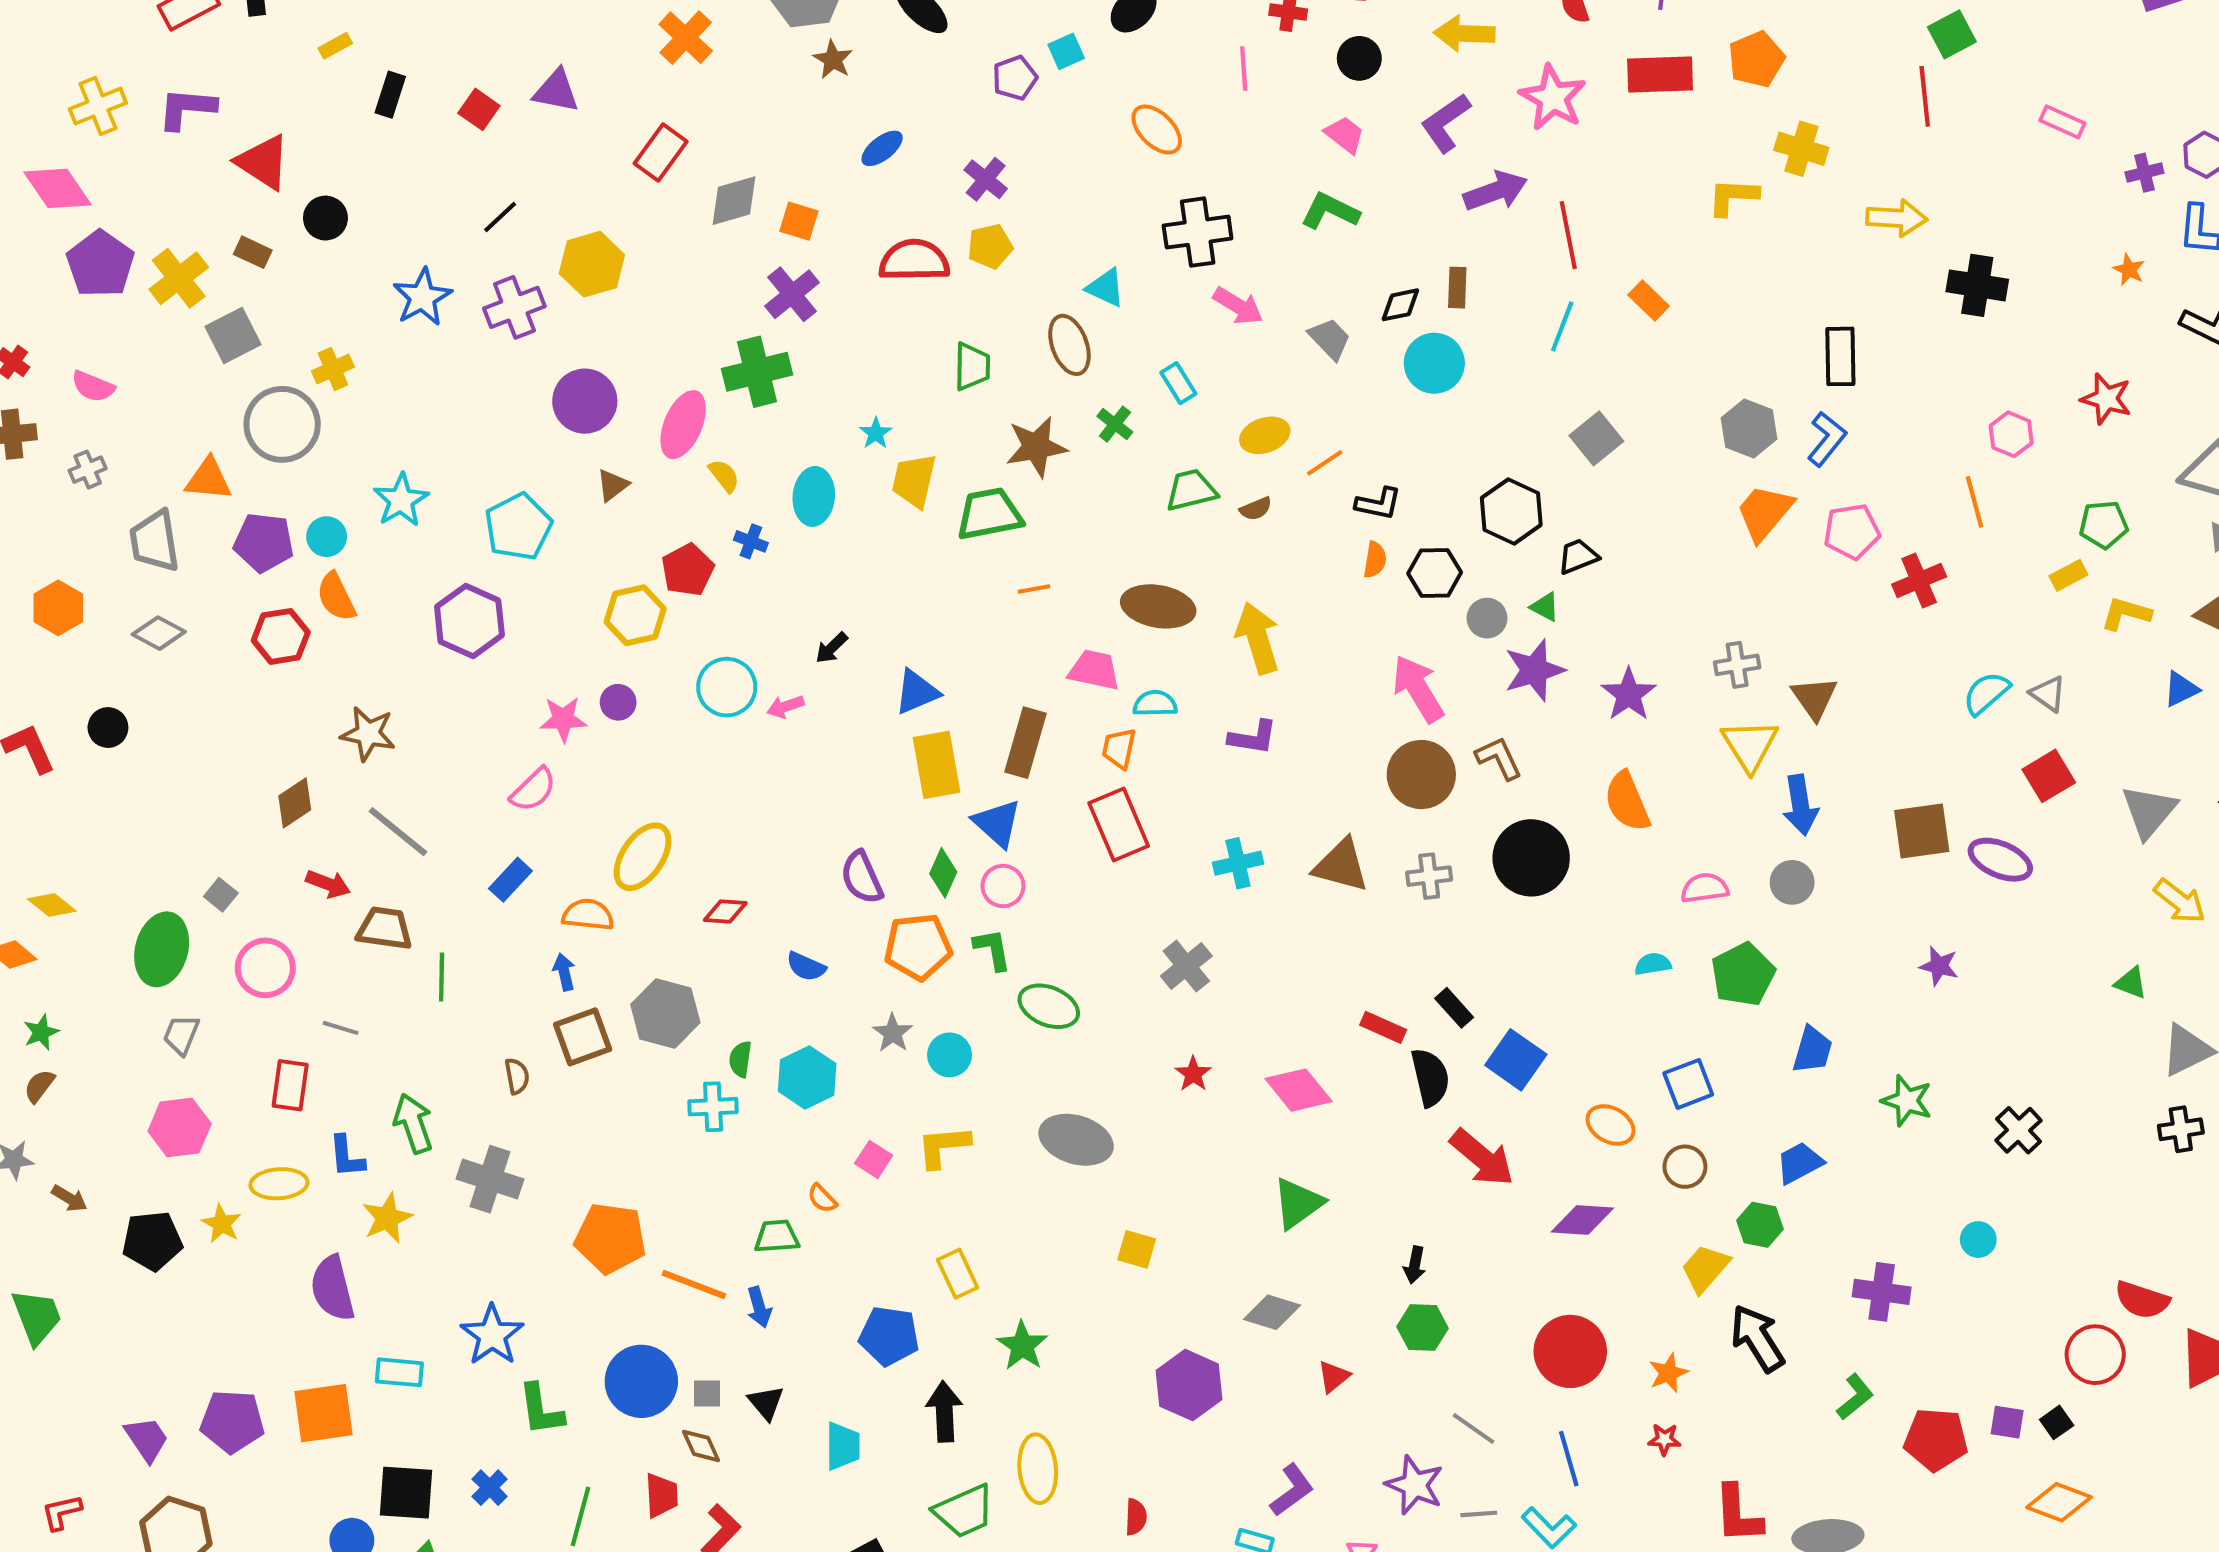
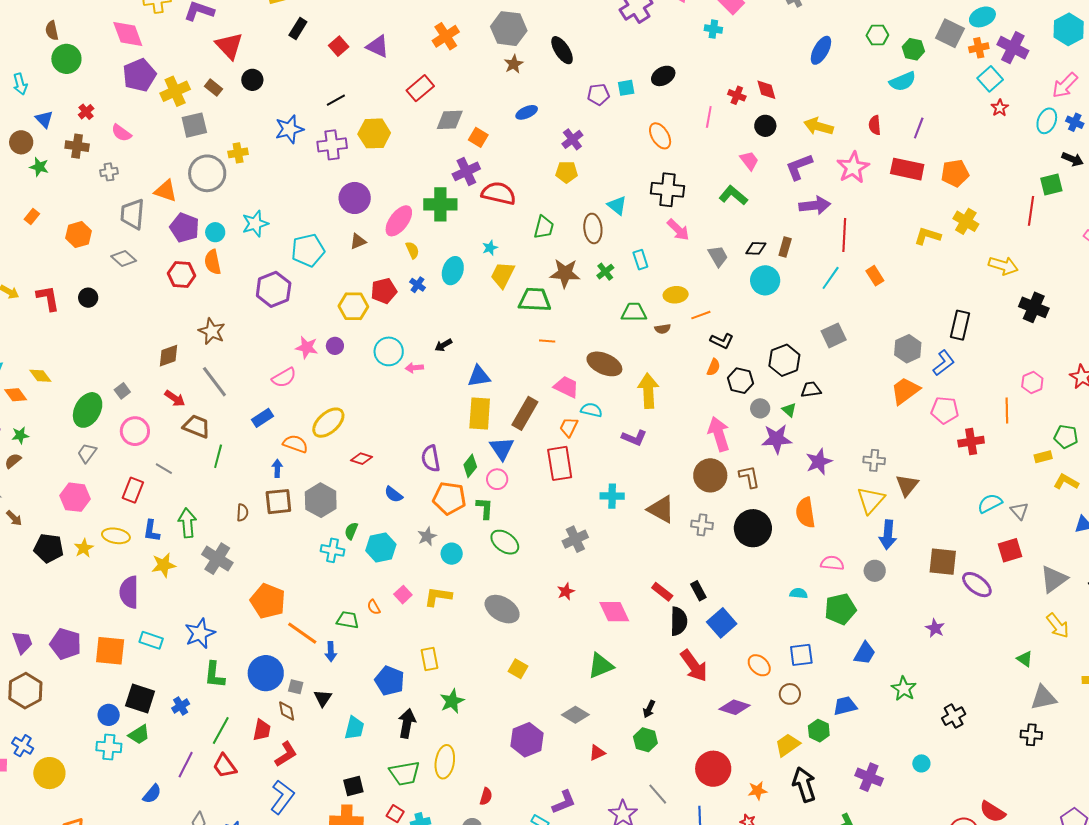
red semicircle: (914, 260) -> (499, 193), moved

